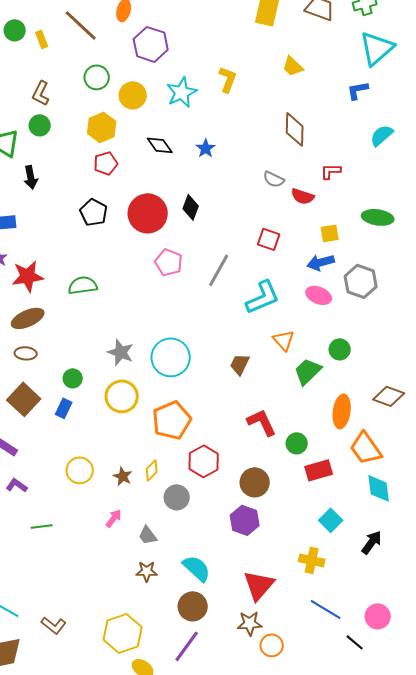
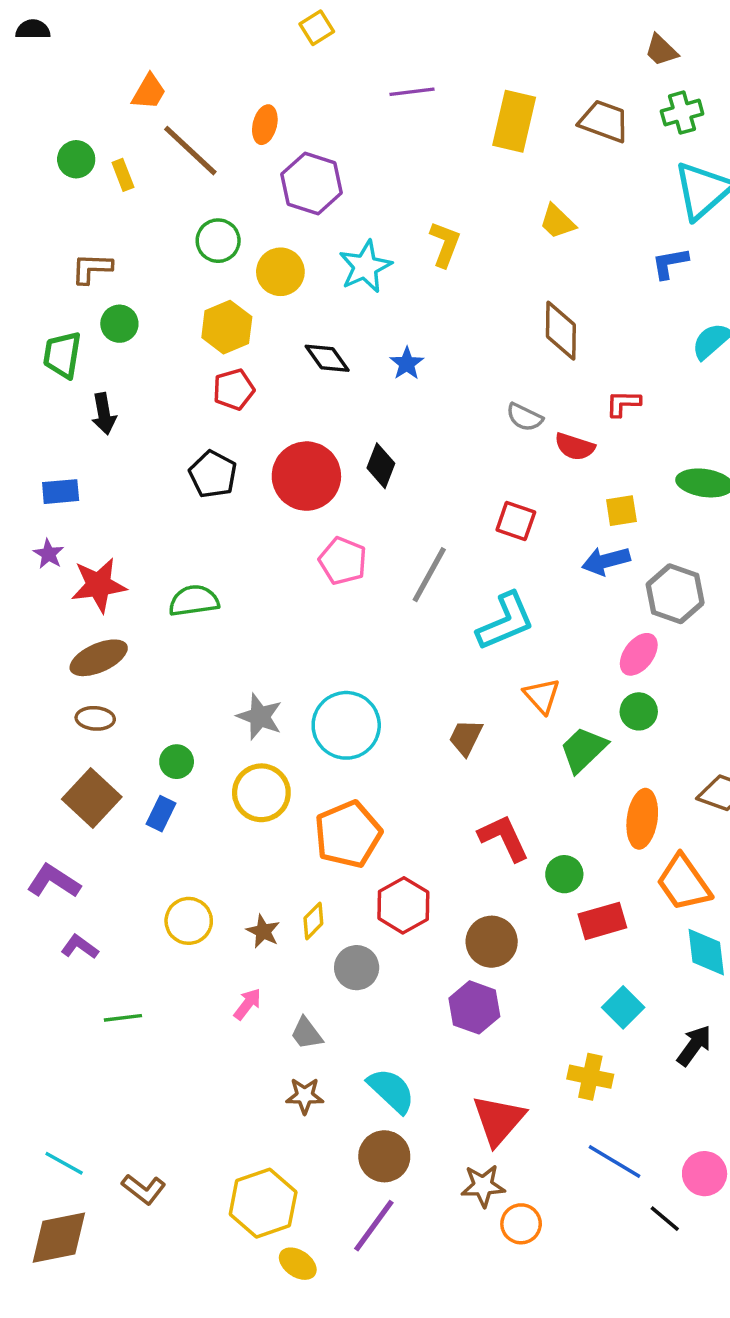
brown L-shape: (41, 93) -> (92, 268), moved, turned 65
pink ellipse: (319, 295) -> (639, 654), moved, turned -75

